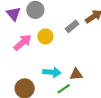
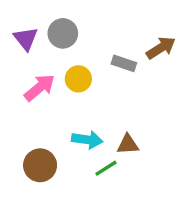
gray rectangle: (72, 26) -> (124, 63), turned 56

